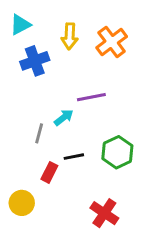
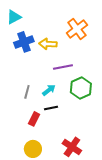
yellow arrow: (70, 36) -> (48, 44), moved, turned 90
cyan arrow: (64, 117) -> (49, 90), moved
green hexagon: (117, 152) -> (81, 88), moved
yellow circle: (22, 203) -> (33, 149), moved

